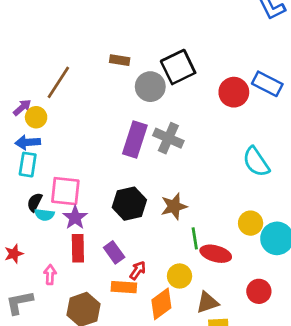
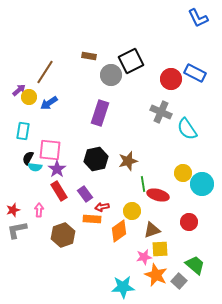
gray cross: (168, 138) -> (161, 112), moved
blue arrow: (28, 142) -> (49, 103), moved, turned -30
red rectangle: (78, 248) -> (59, 191), turned -30
red star: (14, 254) -> (13, 210), moved
red arrow: (138, 270) -> (102, 207), turned -136

